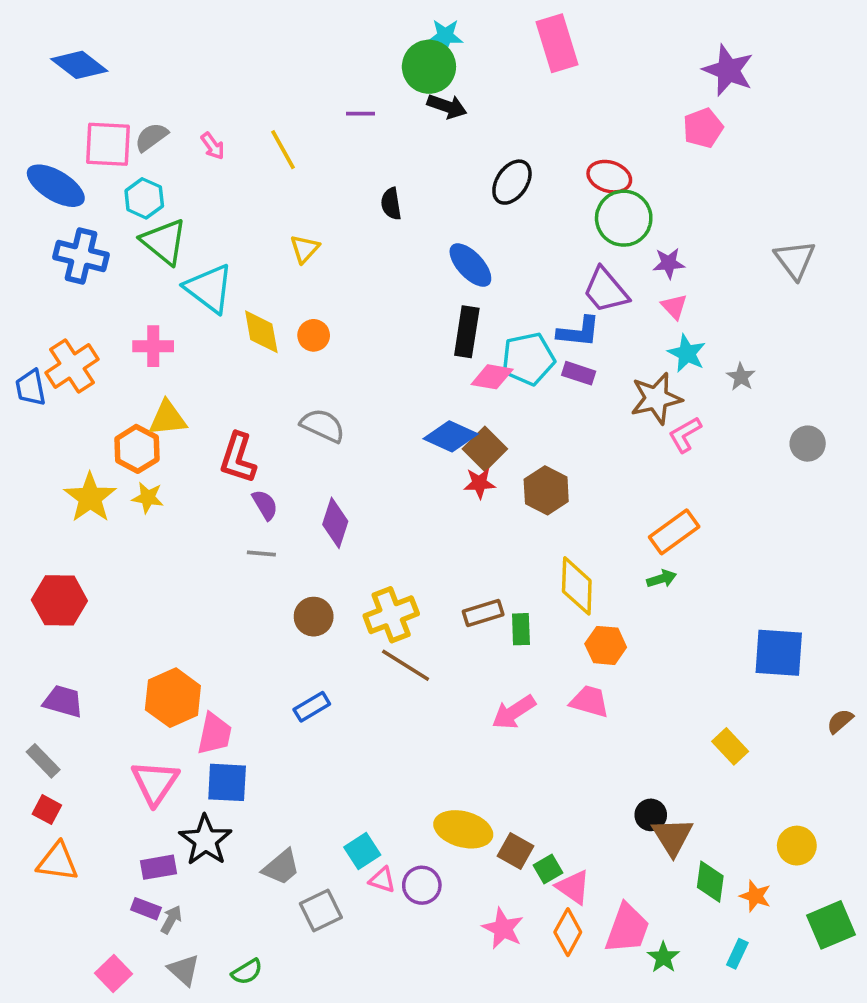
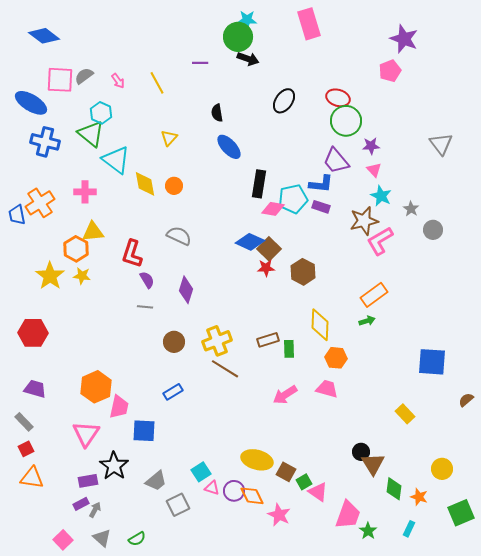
cyan hexagon: (144, 198) -> (101, 113), moved
blue ellipse: (470, 265) -> (229, 147), moved
pink L-shape: (685, 435) -> (380, 241), size x1.4
gray circle: (808, 444) -> (433, 230), moved
blue square: (227, 782) -> (144, 431), moved
red square: (47, 810) -> (26, 449), turned 35
purple rectangle: (146, 909) -> (81, 504), turned -49
orange diamond: (568, 932) -> (252, 496), moved, turned -55

